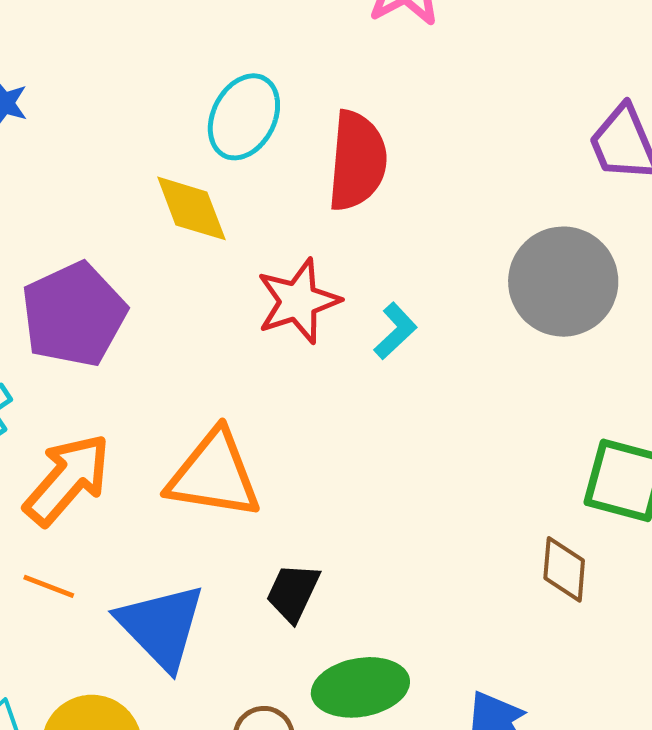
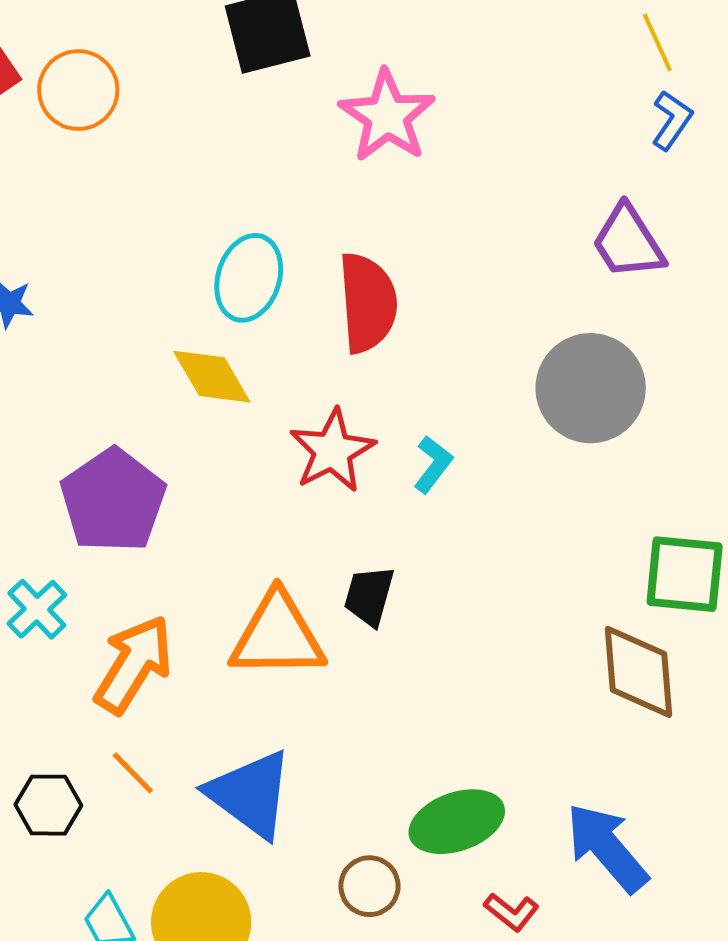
brown diamond: (564, 569) -> (639, 672), size x1.5
orange line: (49, 586) -> (133, 773), turned 34
black trapezoid: (293, 592) -> (369, 596), moved

